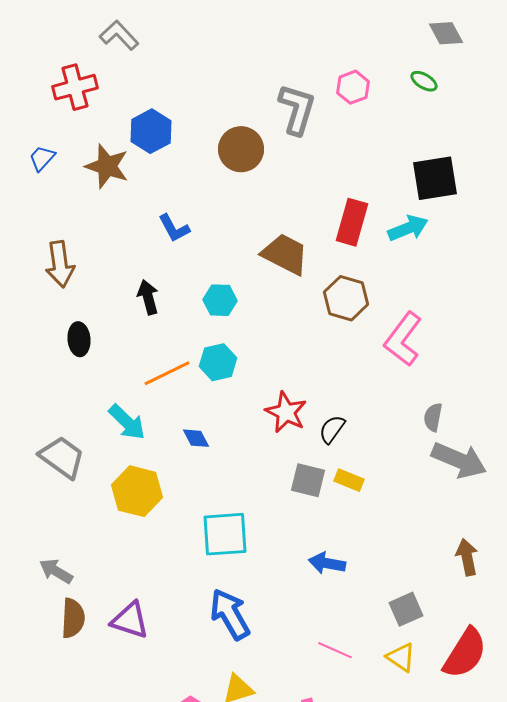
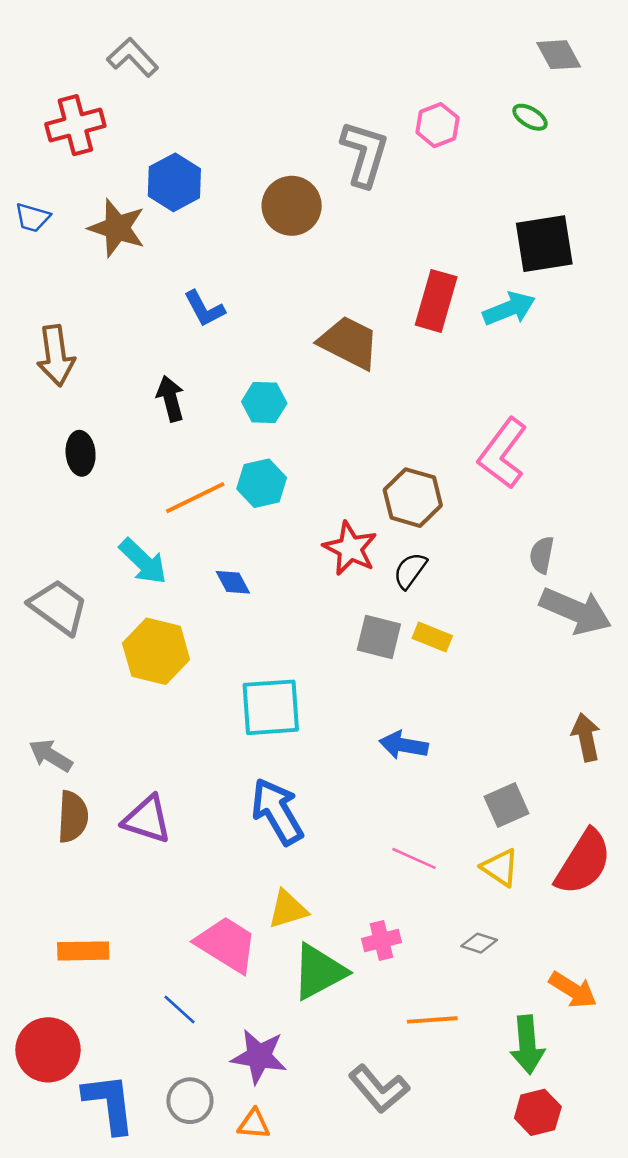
blue trapezoid: (42, 158) -> (32, 218), turned -116
brown hexagon: (346, 298) -> (413, 498), moved

